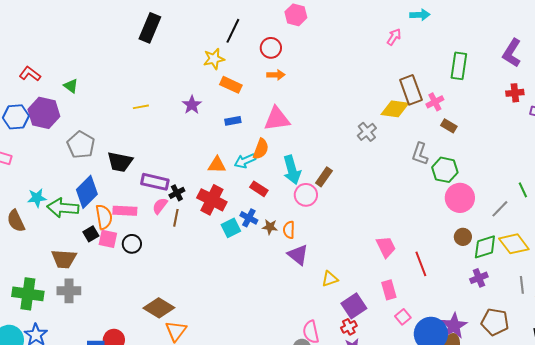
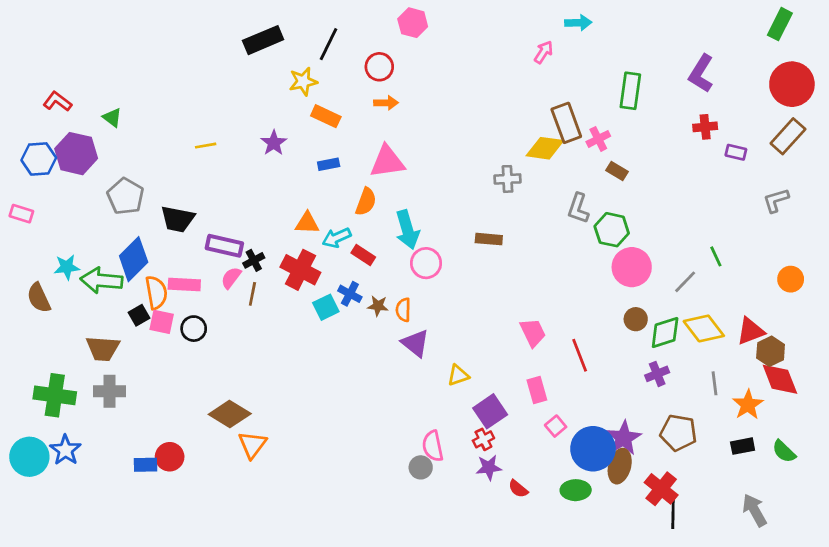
black rectangle: (150, 28) -> (263, 40), moved, turned 44
gray cross: (367, 132) -> (507, 179), turned 36
cyan arrow: (245, 161) -> (337, 238), moved
brown rectangle: (324, 177) -> (489, 239), moved, turned 60

